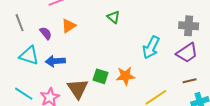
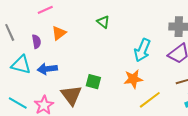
purple semicircle: (46, 33) -> (36, 42), turned 32
orange star: (125, 76) -> (133, 79), moved

